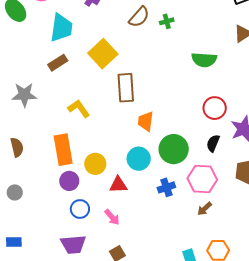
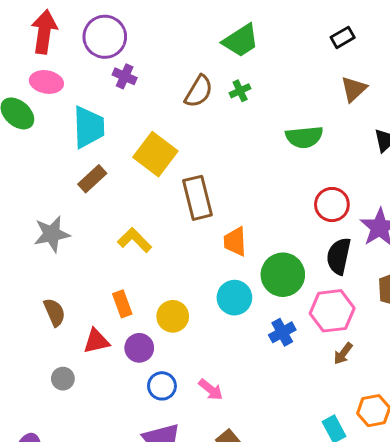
black semicircle: (213, 143) -> (339, 256), size x1.4
orange rectangle: (63, 150) -> (122, 304), size x0.6
red triangle: (118, 185) -> (96, 341), moved

